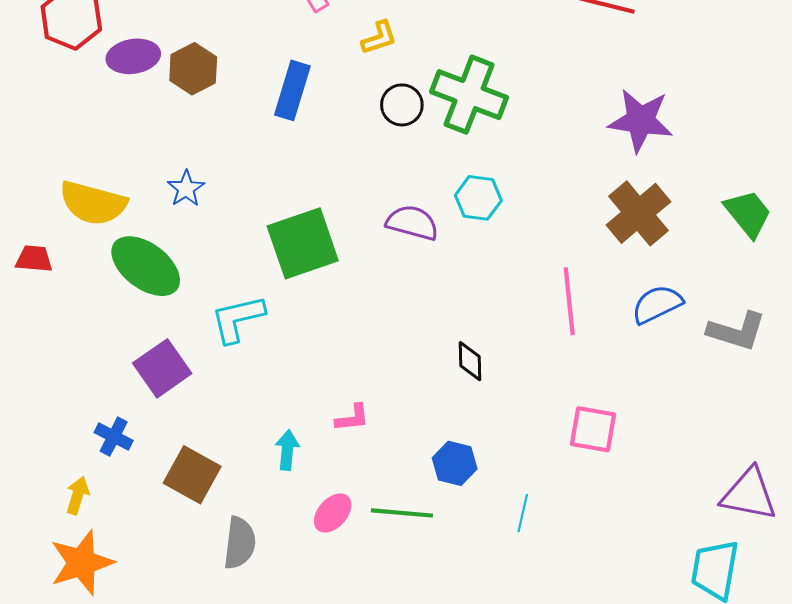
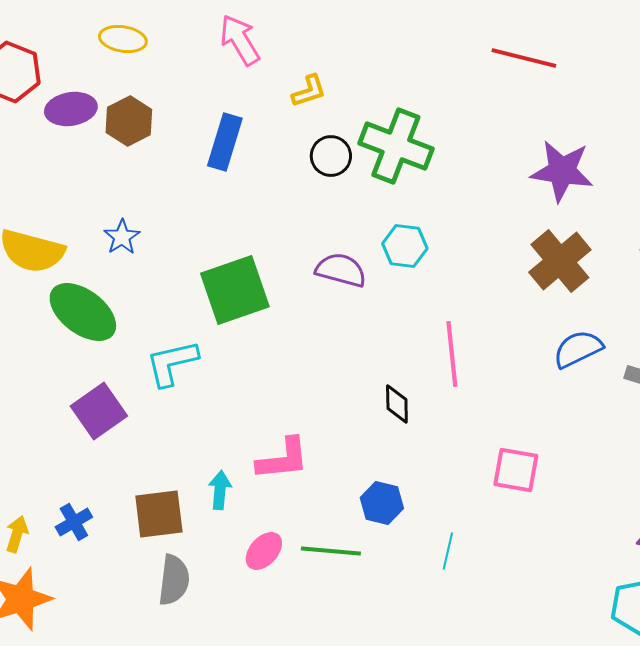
pink line: (569, 301) -> (452, 354), moved
pink L-shape: (352, 418) -> (283, 459), size x1.6
blue cross: (114, 437) -> (74, 522), moved, turned 33
brown square: (192, 475) -> (159, 514), moved, turned -36

